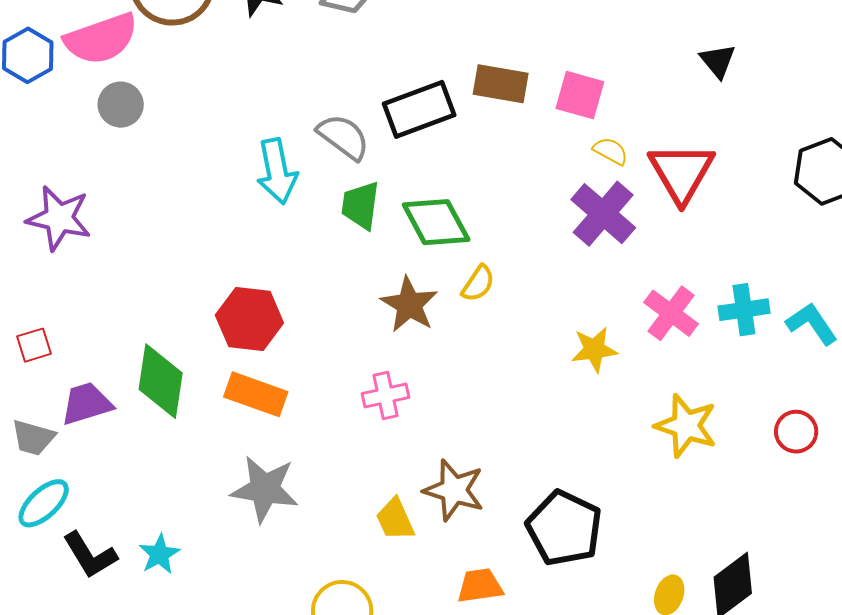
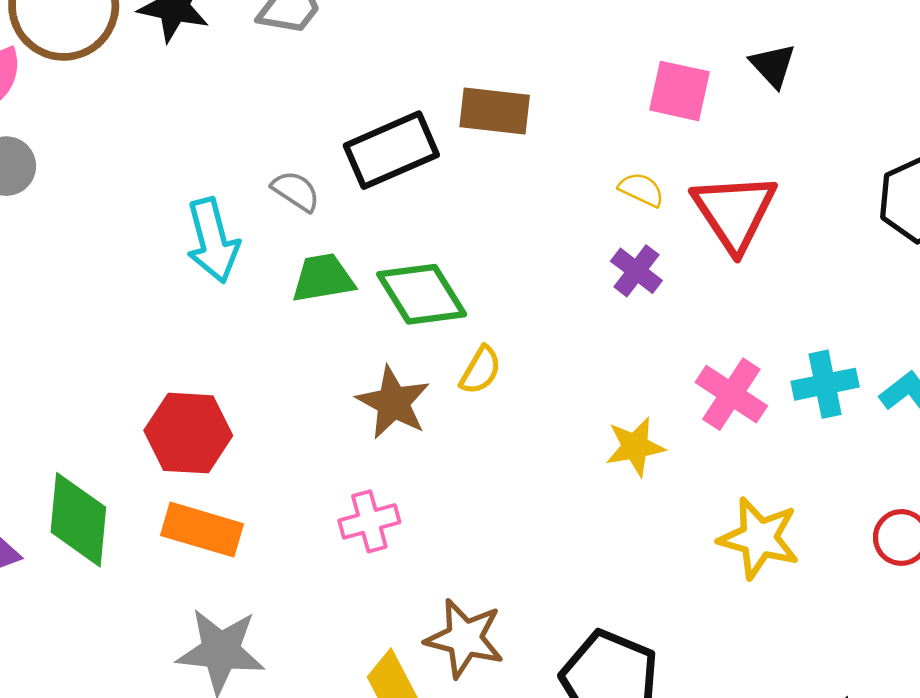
pink square: (580, 95) -> (679, 91), moved
gray semicircle: (343, 137) -> (296, 191), size x0.7
green trapezoid: (361, 205) -> (323, 278), turned 76
purple cross: (603, 214) -> (636, 271), size x0.6

